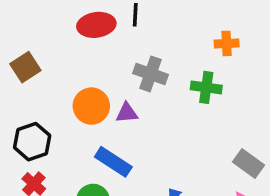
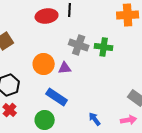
orange cross: (227, 43) -> (128, 15), moved, size x1.5
green cross: (206, 87) -> (104, 47), moved

